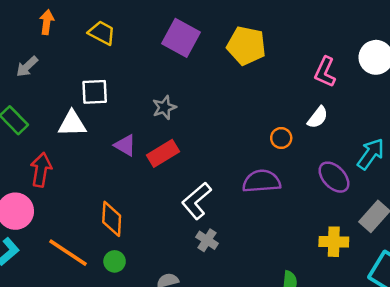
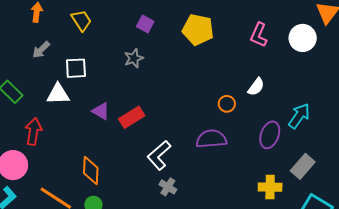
yellow trapezoid: (102, 33) -> (81, 20), turned 30
purple square: (181, 38) -> (145, 24), size x0.6
gray arrow: (27, 67) -> (41, 50), moved
pink L-shape: (325, 72) -> (259, 35), moved
gray star: (164, 107) -> (134, 58), moved
purple ellipse: (334, 177) -> (270, 135), turned 64

